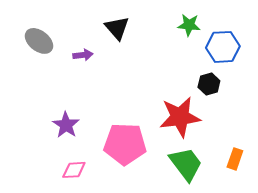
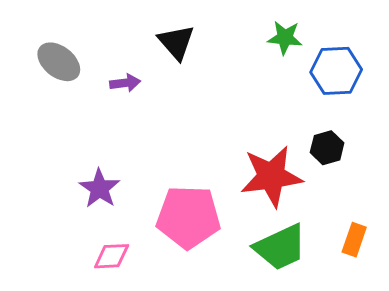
black hexagon: (209, 84) -> (327, 148), moved
green trapezoid: (186, 164) -> (280, 247), turned 102

